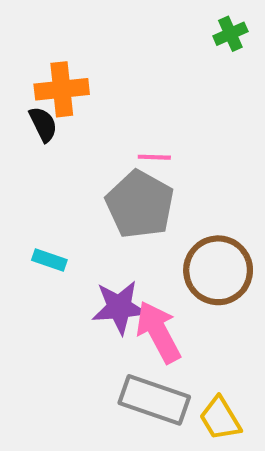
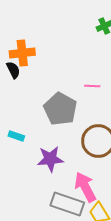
pink line: (154, 157) -> (92, 86), moved
pink arrow: (158, 332) -> (85, 187), moved

